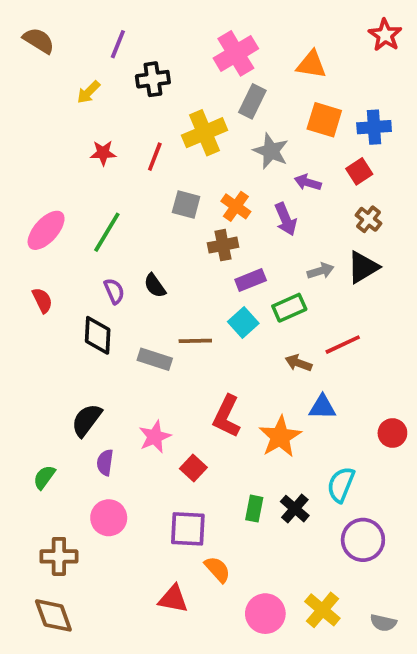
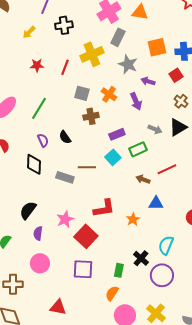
orange triangle: (311, 64) -> (140, 12), moved
orange square: (324, 120) -> (157, 47), turned -30
brown cross: (223, 245) -> (91, 116), moved
gray arrow: (321, 271) -> (155, 129), turned 40
red L-shape: (227, 416) -> (104, 208), turned -125
orange star: (280, 437) -> (133, 219), size x0.6
red square: (193, 468) -> (86, 236), size x1.6
green rectangle: (254, 509) -> (119, 270), moved
purple circle: (363, 540) -> (162, 275), moved
orange semicircle: (217, 569) -> (112, 293), moved, turned -105
red triangle: (173, 599) -> (58, 307), moved

